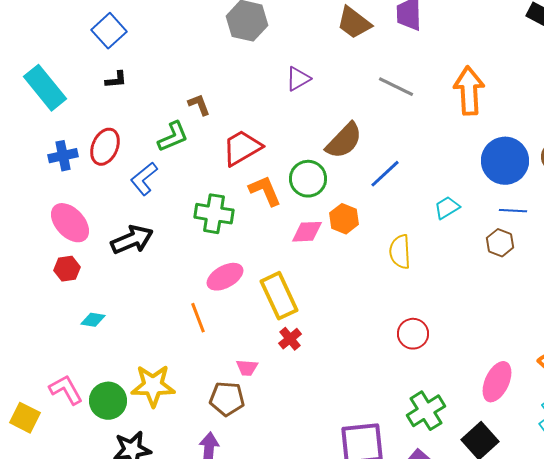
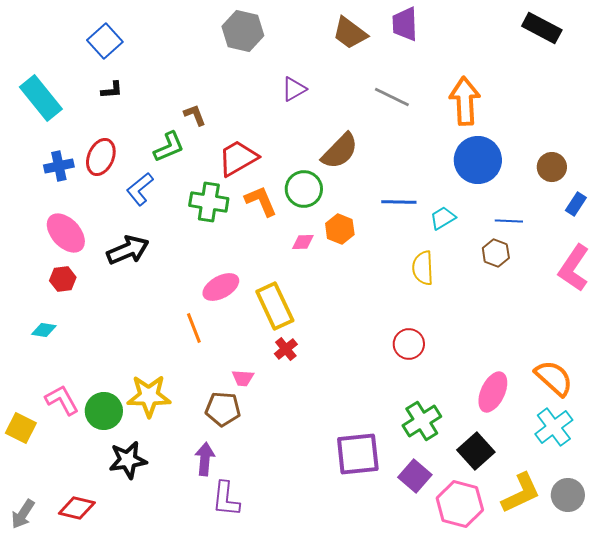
blue circle: (505, 161) -> (478, 160), moved
blue line: (385, 174) -> (399, 202), moved, turned 44
green cross: (214, 214) -> (209, 202), moved
pink diamond: (307, 232) -> (303, 242), size x0.7
yellow semicircle: (400, 252) -> (423, 268), moved
cyan diamond: (93, 320) -> (44, 330), moved

